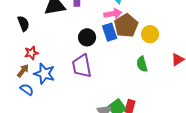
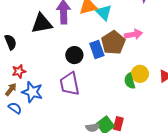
pink arrow: (113, 14) -> (133, 34), moved
yellow circle: (150, 34) -> (140, 74), moved

